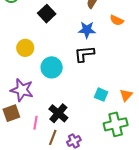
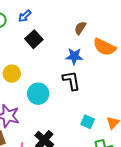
orange semicircle: (117, 20) -> (104, 47), size x1.6
black L-shape: (84, 54) -> (71, 80), turned 85

